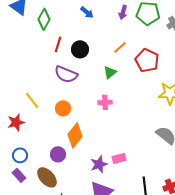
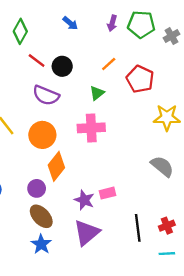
red line: (58, 44) -> (37, 60), turned -70
pink cross: (105, 102) -> (91, 128), size x1.6
orange circle: (63, 108) -> (42, 135), size x1.5
purple star: (99, 164) -> (84, 200), turned -30
brown ellipse: (47, 177) -> (41, 216), moved

